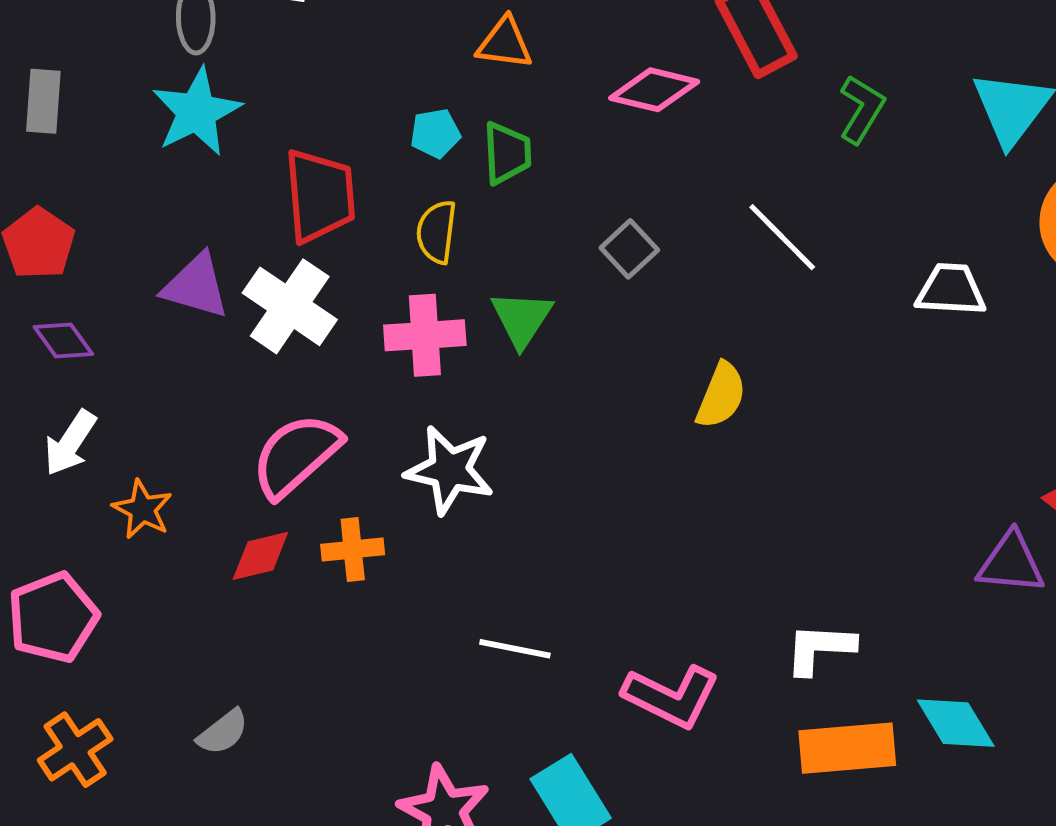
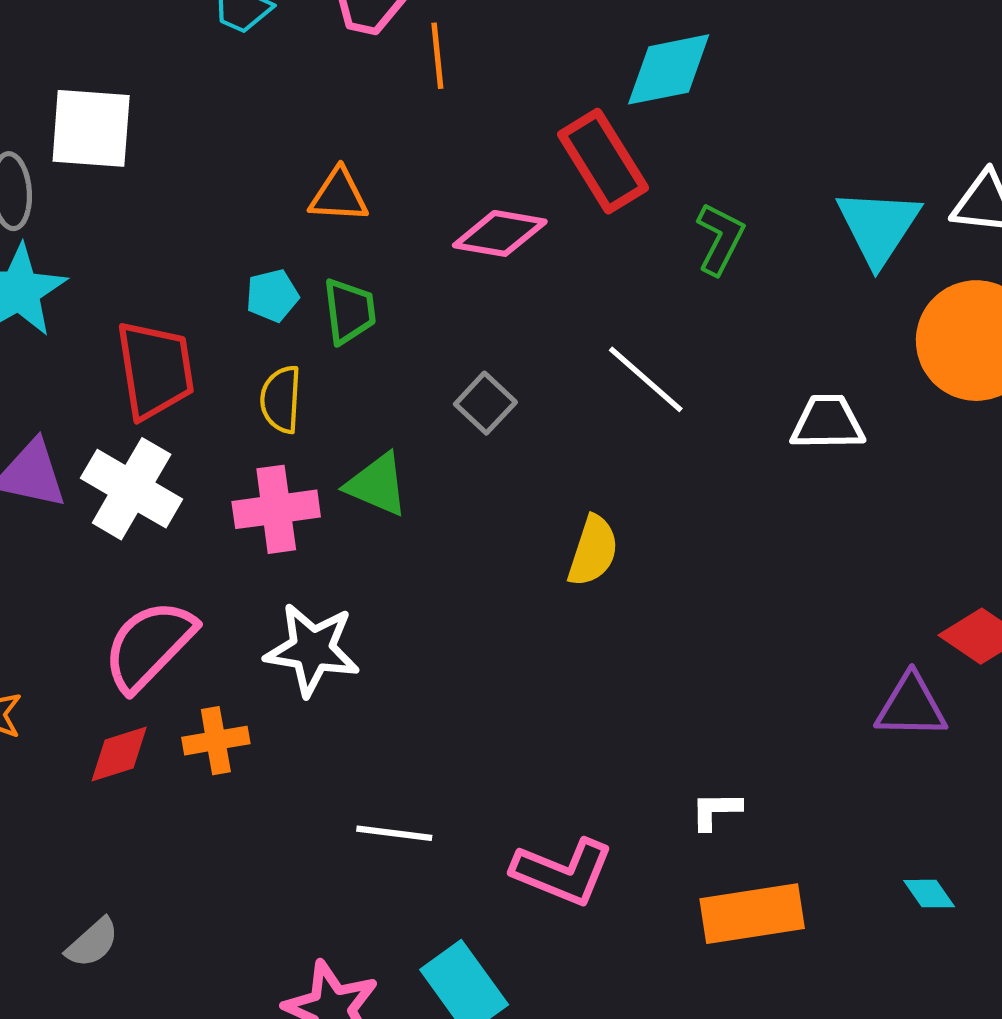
green triangle: (522, 319) -> (377, 485), turned -36
white L-shape: (820, 648) -> (716, 810), size x0.7
cyan diamond: (956, 723) -> (929, 894), moved, size x0.6

